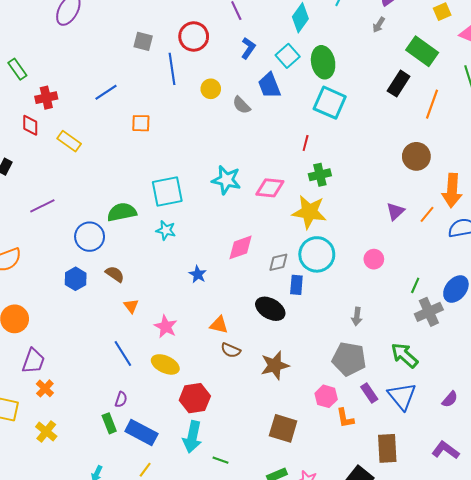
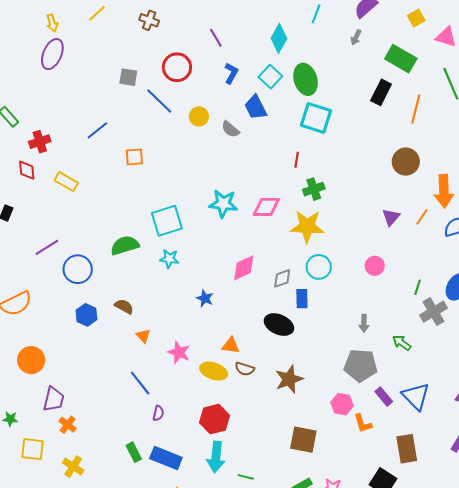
blue line: (172, 69) -> (159, 101), turned -32
blue circle: (90, 237) -> (78, 269), moved
cyan circle: (317, 254) -> (319, 267), size x0.7
green arrow: (405, 355) -> (402, 343), moved, size x0.7
yellow ellipse: (165, 364) -> (214, 371), moved
purple semicircle: (121, 399) -> (158, 413), moved

